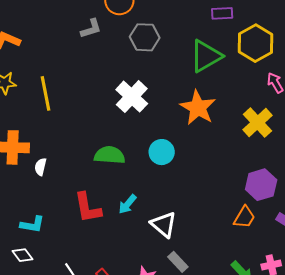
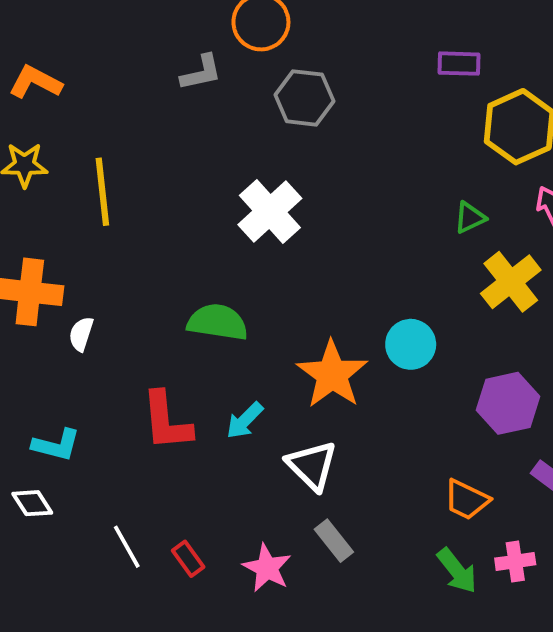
green triangle: (206, 56) -> (470, 218), moved, size x0.5
orange star: (198, 108) -> (332, 374), moved
cyan circle: (162, 152) -> (411, 344), moved
orange trapezoid: (244, 217) -> (467, 500), moved, turned 80

